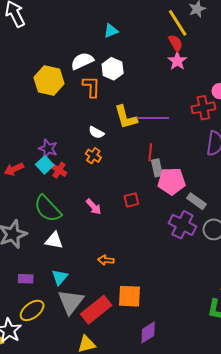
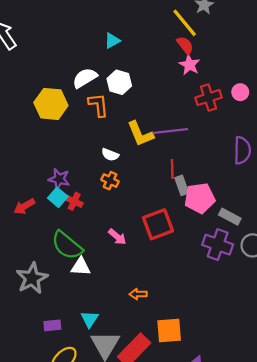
red cross: (203, 108) -> (209, 98), moved
red square: (131, 200) -> (158, 224), size x1.8
white triangle: (54, 240) -> (81, 267), moved

